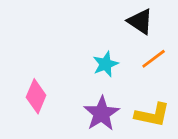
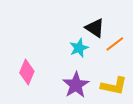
black triangle: (140, 21) -> (95, 28), moved

